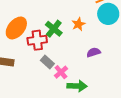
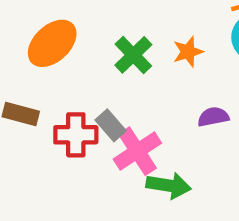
red cross: (37, 40) -> (76, 135), moved
pink cross: (61, 72) -> (137, 151), size x1.5

